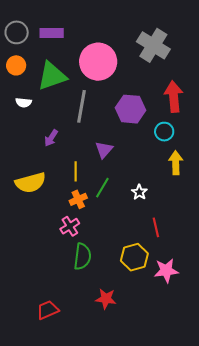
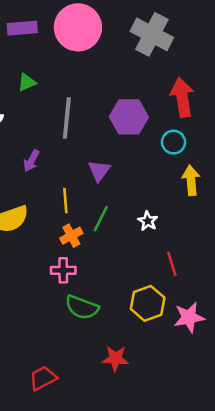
pink circle: (98, 62) -> (78, 27), moved
green triangle: (52, 76) -> (27, 82), size x0.5
pink cross: (70, 226) -> (63, 270), turned 36
green semicircle: (82, 256) -> (82, 307), turned 108

